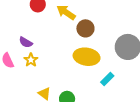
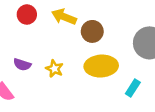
yellow star: (31, 60) -> (54, 69), moved

